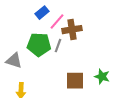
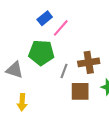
brown cross: (72, 30) -> (89, 62), moved
gray line: (58, 46) -> (64, 71), moved

